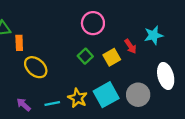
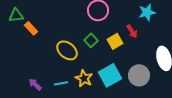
cyan star: (154, 35) -> (147, 12), moved
orange rectangle: (19, 43) -> (31, 28), turned -40
yellow ellipse: (36, 67) -> (67, 50), moved

